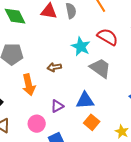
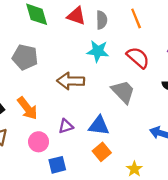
cyan star: (81, 47) -> (98, 51), moved, turned -30
brown arrow: (54, 67) -> (71, 81), size x1.6
orange arrow: (29, 85) -> (27, 108), moved, turned -35

